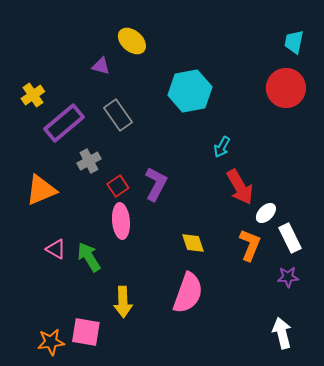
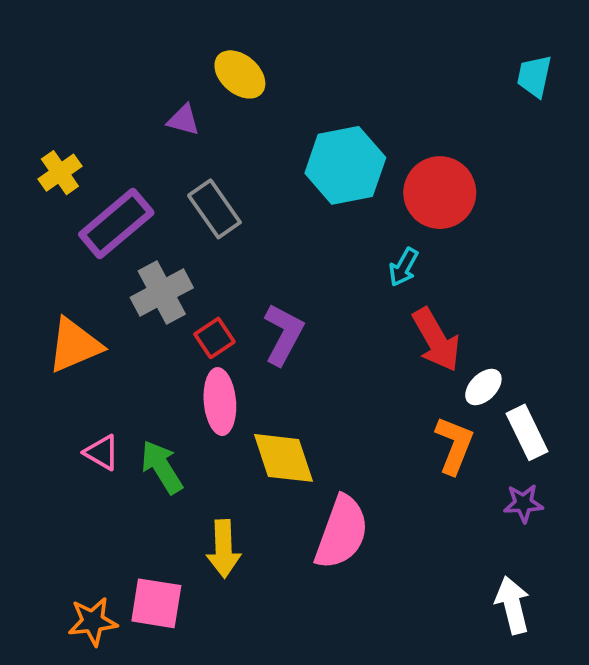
red circle: (286, 88) -> (440, 193), moved
gray cross: (89, 161) -> (162, 293), size x1.4
yellow diamond: (193, 243) -> (284, 458), moved, size x1.5

